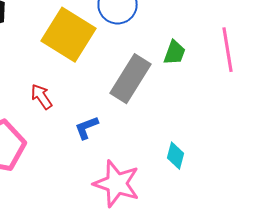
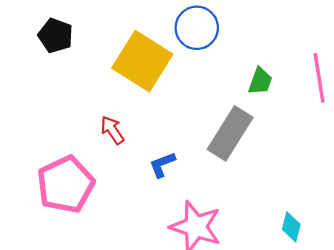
gray rectangle: (130, 79) -> (230, 133), moved
cyan diamond: (176, 156) -> (291, 227), moved

